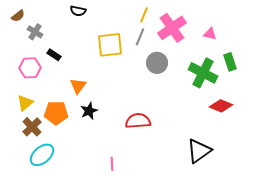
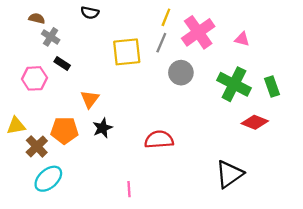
brown semicircle: (18, 16) -> (37, 18), moved, turned -128
gray cross: (35, 32) -> (51, 37), moved
green rectangle: (230, 62) -> (272, 86), moved
yellow triangle: (25, 103) -> (16, 126), moved, turned 30

